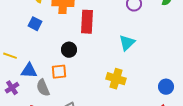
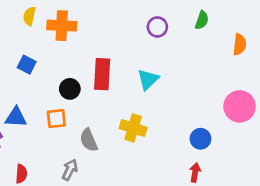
red rectangle: (87, 22) -> (102, 74), moved
blue square: (35, 24) -> (27, 65), moved
gray semicircle: (43, 88) -> (89, 140), moved

